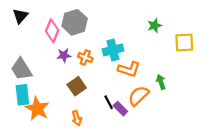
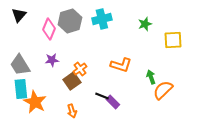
cyan cross: (113, 50) -> (102, 19), moved
purple star: (64, 55) -> (52, 60), moved
orange cross: (85, 57) -> (80, 69), moved, turned 32
orange semicircle: (139, 96) -> (163, 90), moved
black line: (109, 102) -> (102, 96), turned -40

